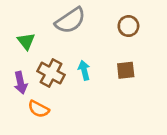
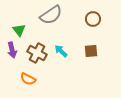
cyan arrow: (84, 70) -> (61, 51), turned -32
purple arrow: (21, 83) -> (12, 50), moved

